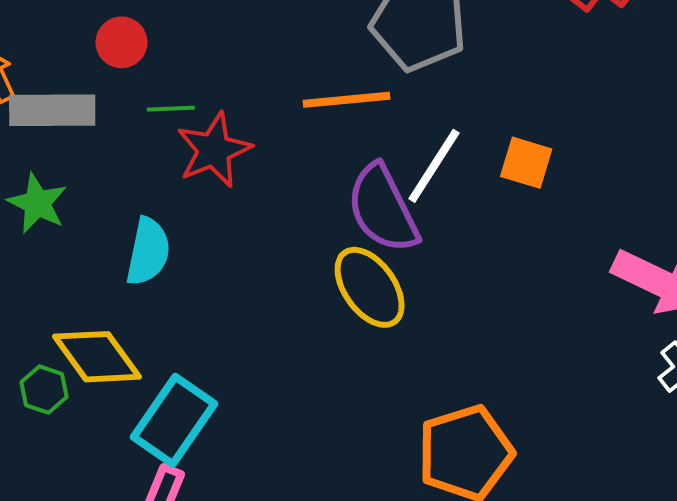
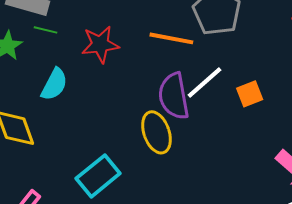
green line: (171, 109) -> (46, 30), moved
orange square: (526, 163) -> (250, 94), turned 36
cyan rectangle: (174, 420) -> (98, 176), moved

